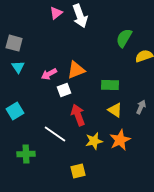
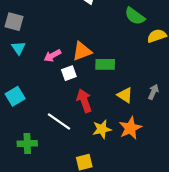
green semicircle: (124, 38) -> (135, 16), turned -84
green rectangle: (110, 85) -> (105, 64), moved

